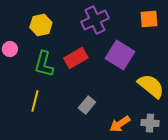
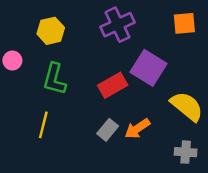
red rectangle: (76, 58) -> (113, 85), moved
orange arrow: (120, 124) -> (137, 129), moved

